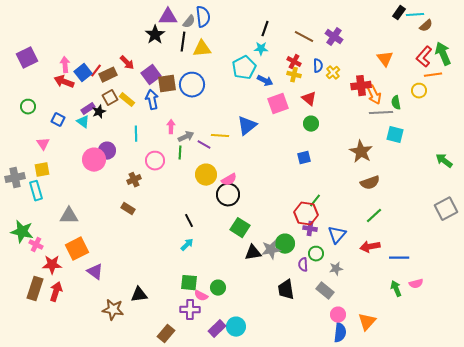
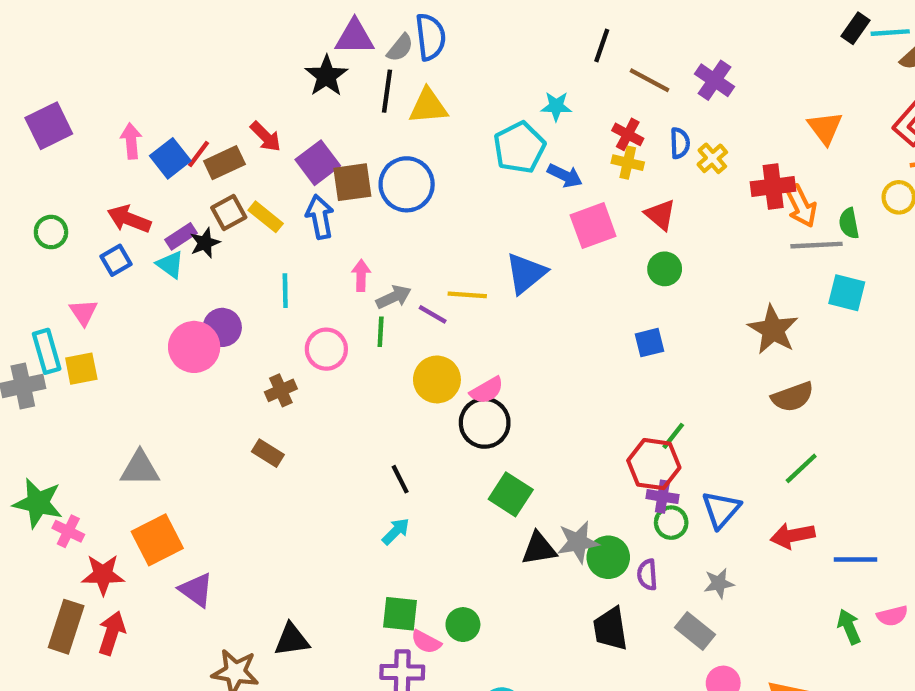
black line: (265, 29) -> (602, 46), moved
red arrow: (64, 82) -> (129, 219), moved
blue square: (58, 120) -> (116, 260), turned 32
cyan rectangle: (36, 191) -> (47, 351), moved
green circle: (285, 244) -> (608, 557), moved
green circle: (316, 254) -> (671, 523), moved

